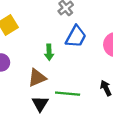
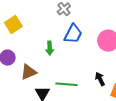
brown triangle: (37, 78) -> (29, 72), moved

